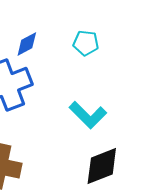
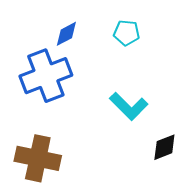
black diamond: (102, 166) -> (164, 147), moved, size x0.7

